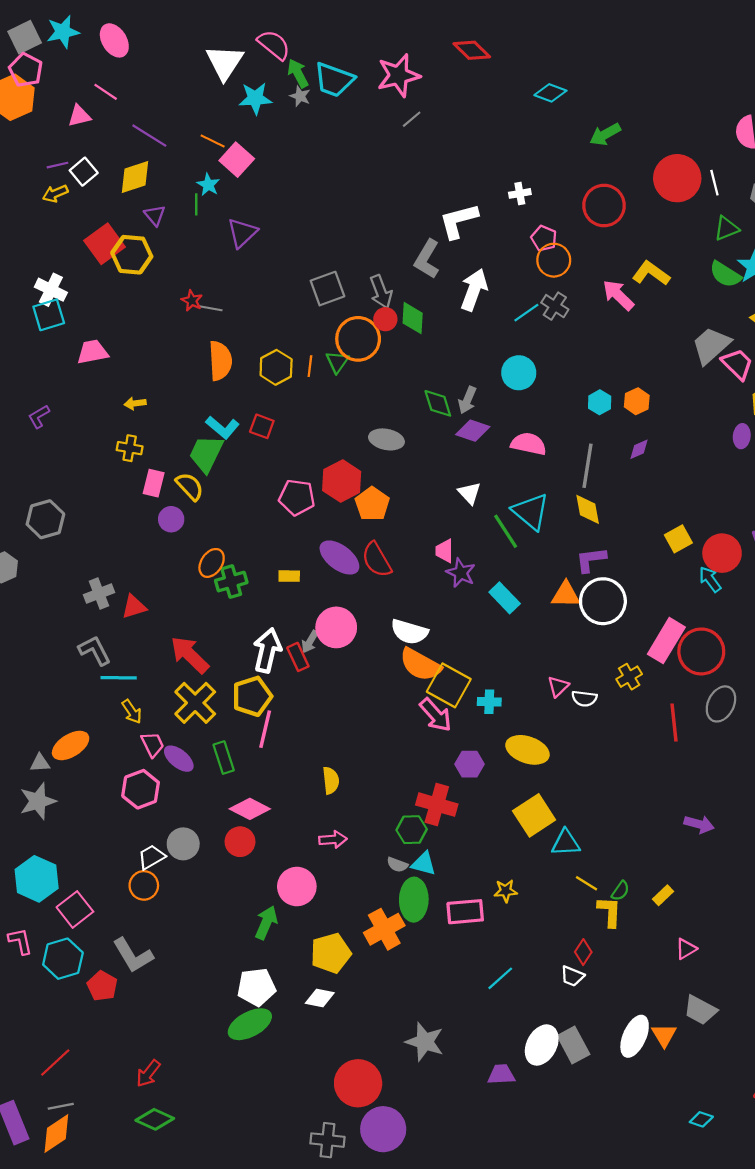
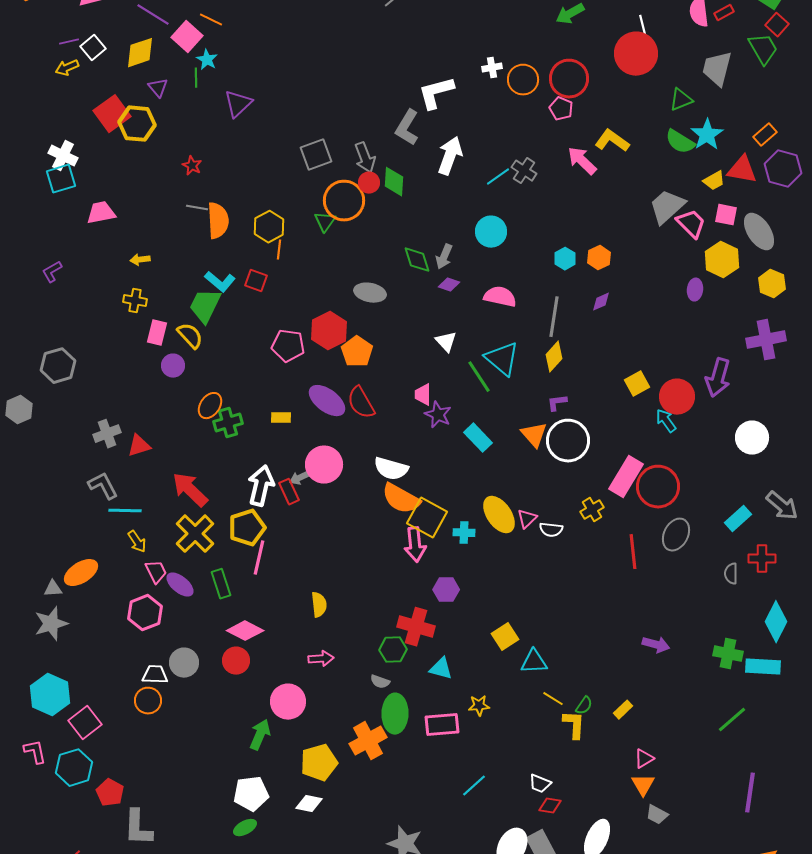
pink square: (237, 160) -> (187, 37), moved
white line: (714, 183) -> (643, 27), moved
pink pentagon: (544, 238) -> (561, 109), moved
orange circle: (554, 260) -> (523, 80), moved
gray line: (210, 308) -> (197, 208), moved
orange line: (310, 366) -> (279, 250), moved
purple diamond: (473, 431) -> (449, 285), size x0.7
yellow diamond: (588, 509) -> (554, 357), turned 52
purple L-shape: (591, 560) -> (557, 403), size x0.7
orange triangle: (566, 595) -> (534, 435), turned 48
gray arrow: (310, 642) -> (300, 478), turned 35
pink arrow: (436, 715) -> (415, 545), turned 36
yellow ellipse: (527, 750) -> (499, 515), moved, turned 36
yellow square: (534, 815) -> (505, 637), size x0.7
white trapezoid: (151, 857) -> (155, 675), turned 32
cyan triangle: (424, 864) -> (441, 669), moved
red diamond: (583, 952) -> (550, 806), moved, turned 65
gray L-shape: (133, 955) -> (138, 828), moved, turned 33
gray trapezoid: (700, 1010) -> (657, 815), size x0.7
green ellipse: (250, 1024) -> (245, 828), size x0.6
orange triangle: (664, 1035) -> (643, 785), moved

